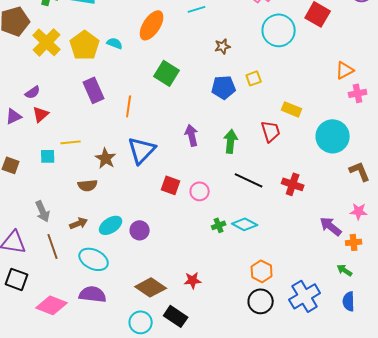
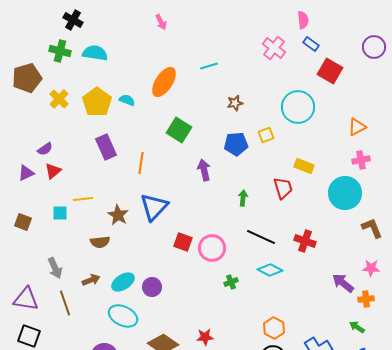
cyan circle: (279, 30) -> (298, 107), moved
yellow cross: (47, 42) -> (59, 99), size x0.7
pink cross: (358, 93) -> (361, 160), moved
purple arrow: (192, 135) -> (204, 170), moved
green arrow: (231, 141) -> (243, 198), size x0.7
pink circle: (200, 191) -> (212, 248), size x1.4
cyan diamond: (245, 224) -> (270, 270), moved
cyan ellipse: (94, 259) -> (123, 316), moved

